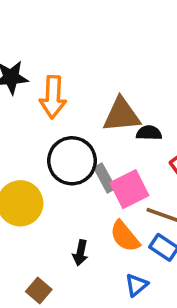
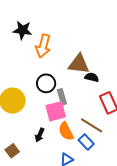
black circle: (72, 161) -> (46, 83), size x0.7
pink square: (129, 189) -> (56, 111), moved

